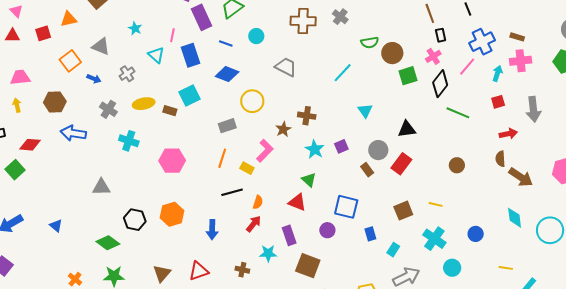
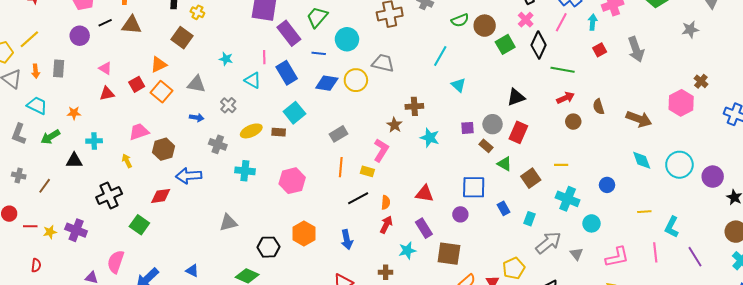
cyan circle: (256, 36) -> (347, 39), size x1.5
orange square: (70, 61) -> (161, 92), moved
pink trapezoid: (20, 77) -> (139, 132), moved
yellow circle: (252, 101) -> (356, 80), moved
cyan triangle: (365, 111) -> (458, 85), moved
red arrow: (508, 134) -> (566, 98), moved
red diamond: (30, 145) -> (161, 196), moved
purple square: (341, 146) -> (467, 128), moved, turned 32
brown semicircle: (500, 159) -> (599, 107), moved
green triangle: (309, 180) -> (504, 164), moved

